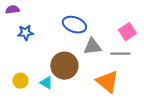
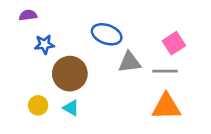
brown circle: (64, 66) -> (70, 74), moved
orange triangle: (107, 82) -> (166, 107), moved, turned -40

